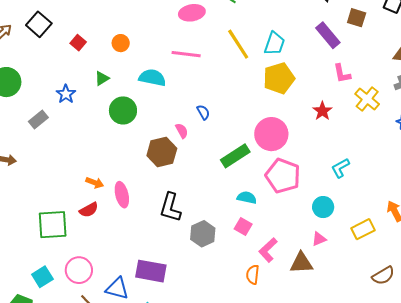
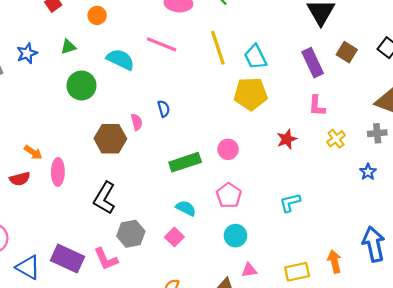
cyan trapezoid: (275, 44) -> (255, 57), turned 120
yellow cross: (367, 99) -> (336, 139), size x0.7
pink circle: (271, 134) -> (228, 149), size x0.6
pink pentagon: (283, 176) -> (229, 195), size x0.7
cyan circle: (323, 207) -> (235, 236), moved
pink L-shape: (268, 250) -> (106, 259), moved, turned -85

